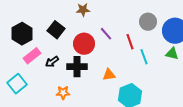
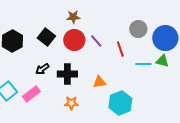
red circle: (84, 44) -> (74, 40), moved
pink rectangle: (32, 56) -> (31, 94), moved
cyan line: (144, 57) -> (143, 64), moved, turned -70
orange star: (63, 93) -> (71, 103), moved

